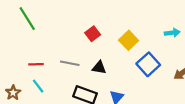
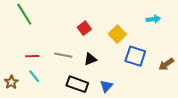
cyan arrow: (172, 33) -> (153, 19), moved
blue square: (148, 64) -> (135, 56), turned -30
black triangle: (99, 68) -> (90, 59), turned -32

